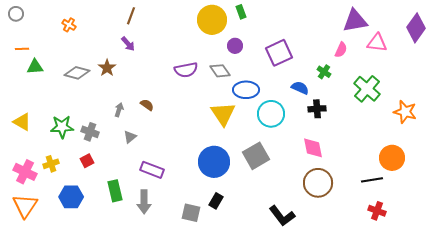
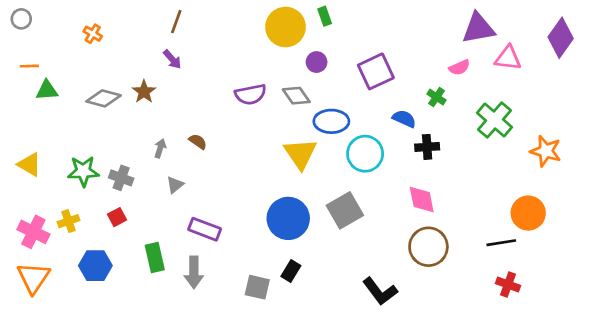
pink semicircle: (341, 50) -> (459, 67), turned 42

